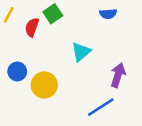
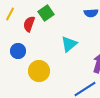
blue circle: (17, 71) -> (18, 51), moved

